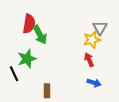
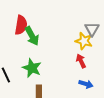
yellow star: (92, 40) -> (84, 41), turned 30
green star: (27, 59) -> (32, 68), moved, turned -30

